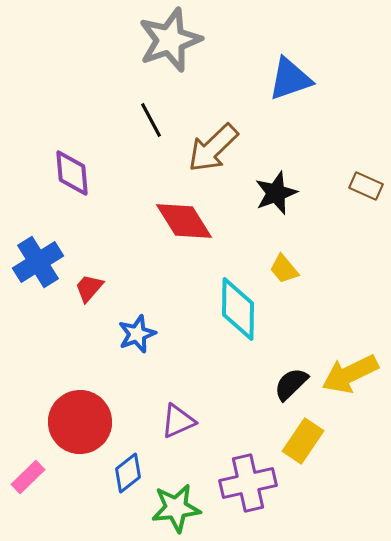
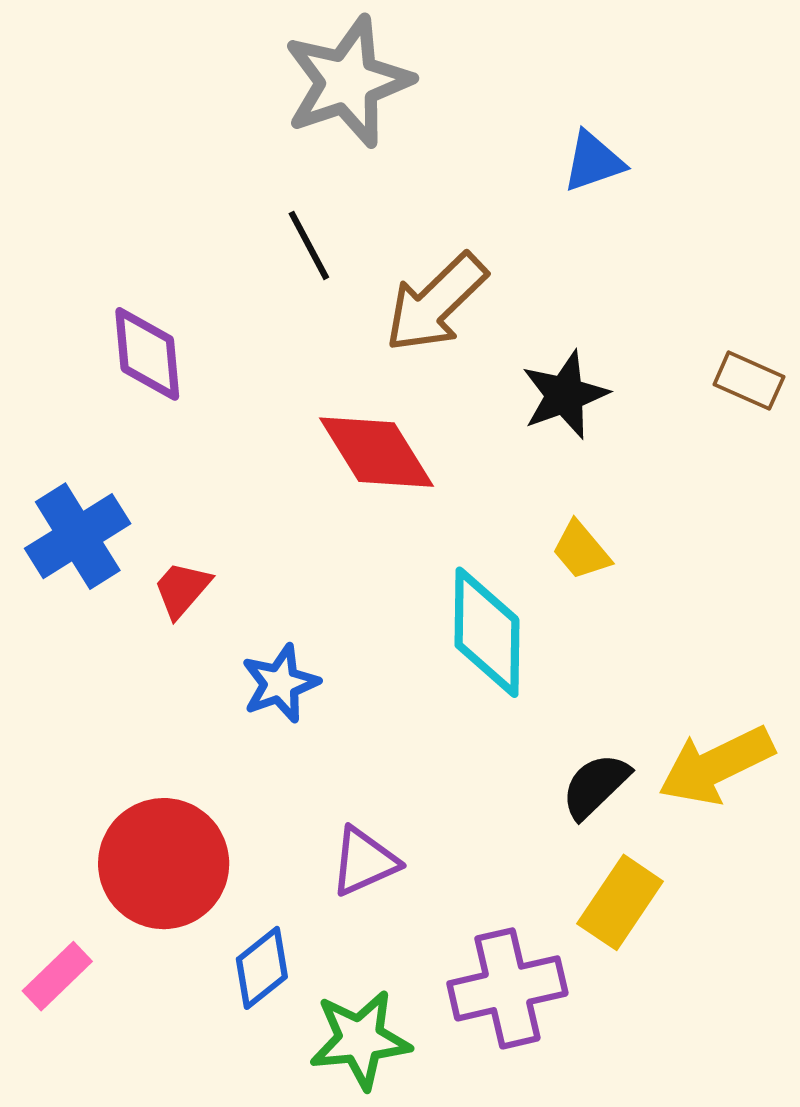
blue triangle: (290, 79) -> (593, 162), size x0.7

